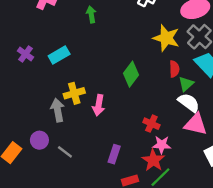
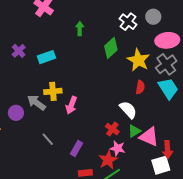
green diamond: (131, 74) -> (111, 48), moved
green triangle: (186, 84) -> (134, 131), moved
white semicircle: (189, 103) -> (128, 110), moved
gray arrow: (58, 110) -> (36, 103), turned -54
purple circle: (39, 140) -> (16, 113), moved
gray line: (65, 152) -> (48, 139), moved

